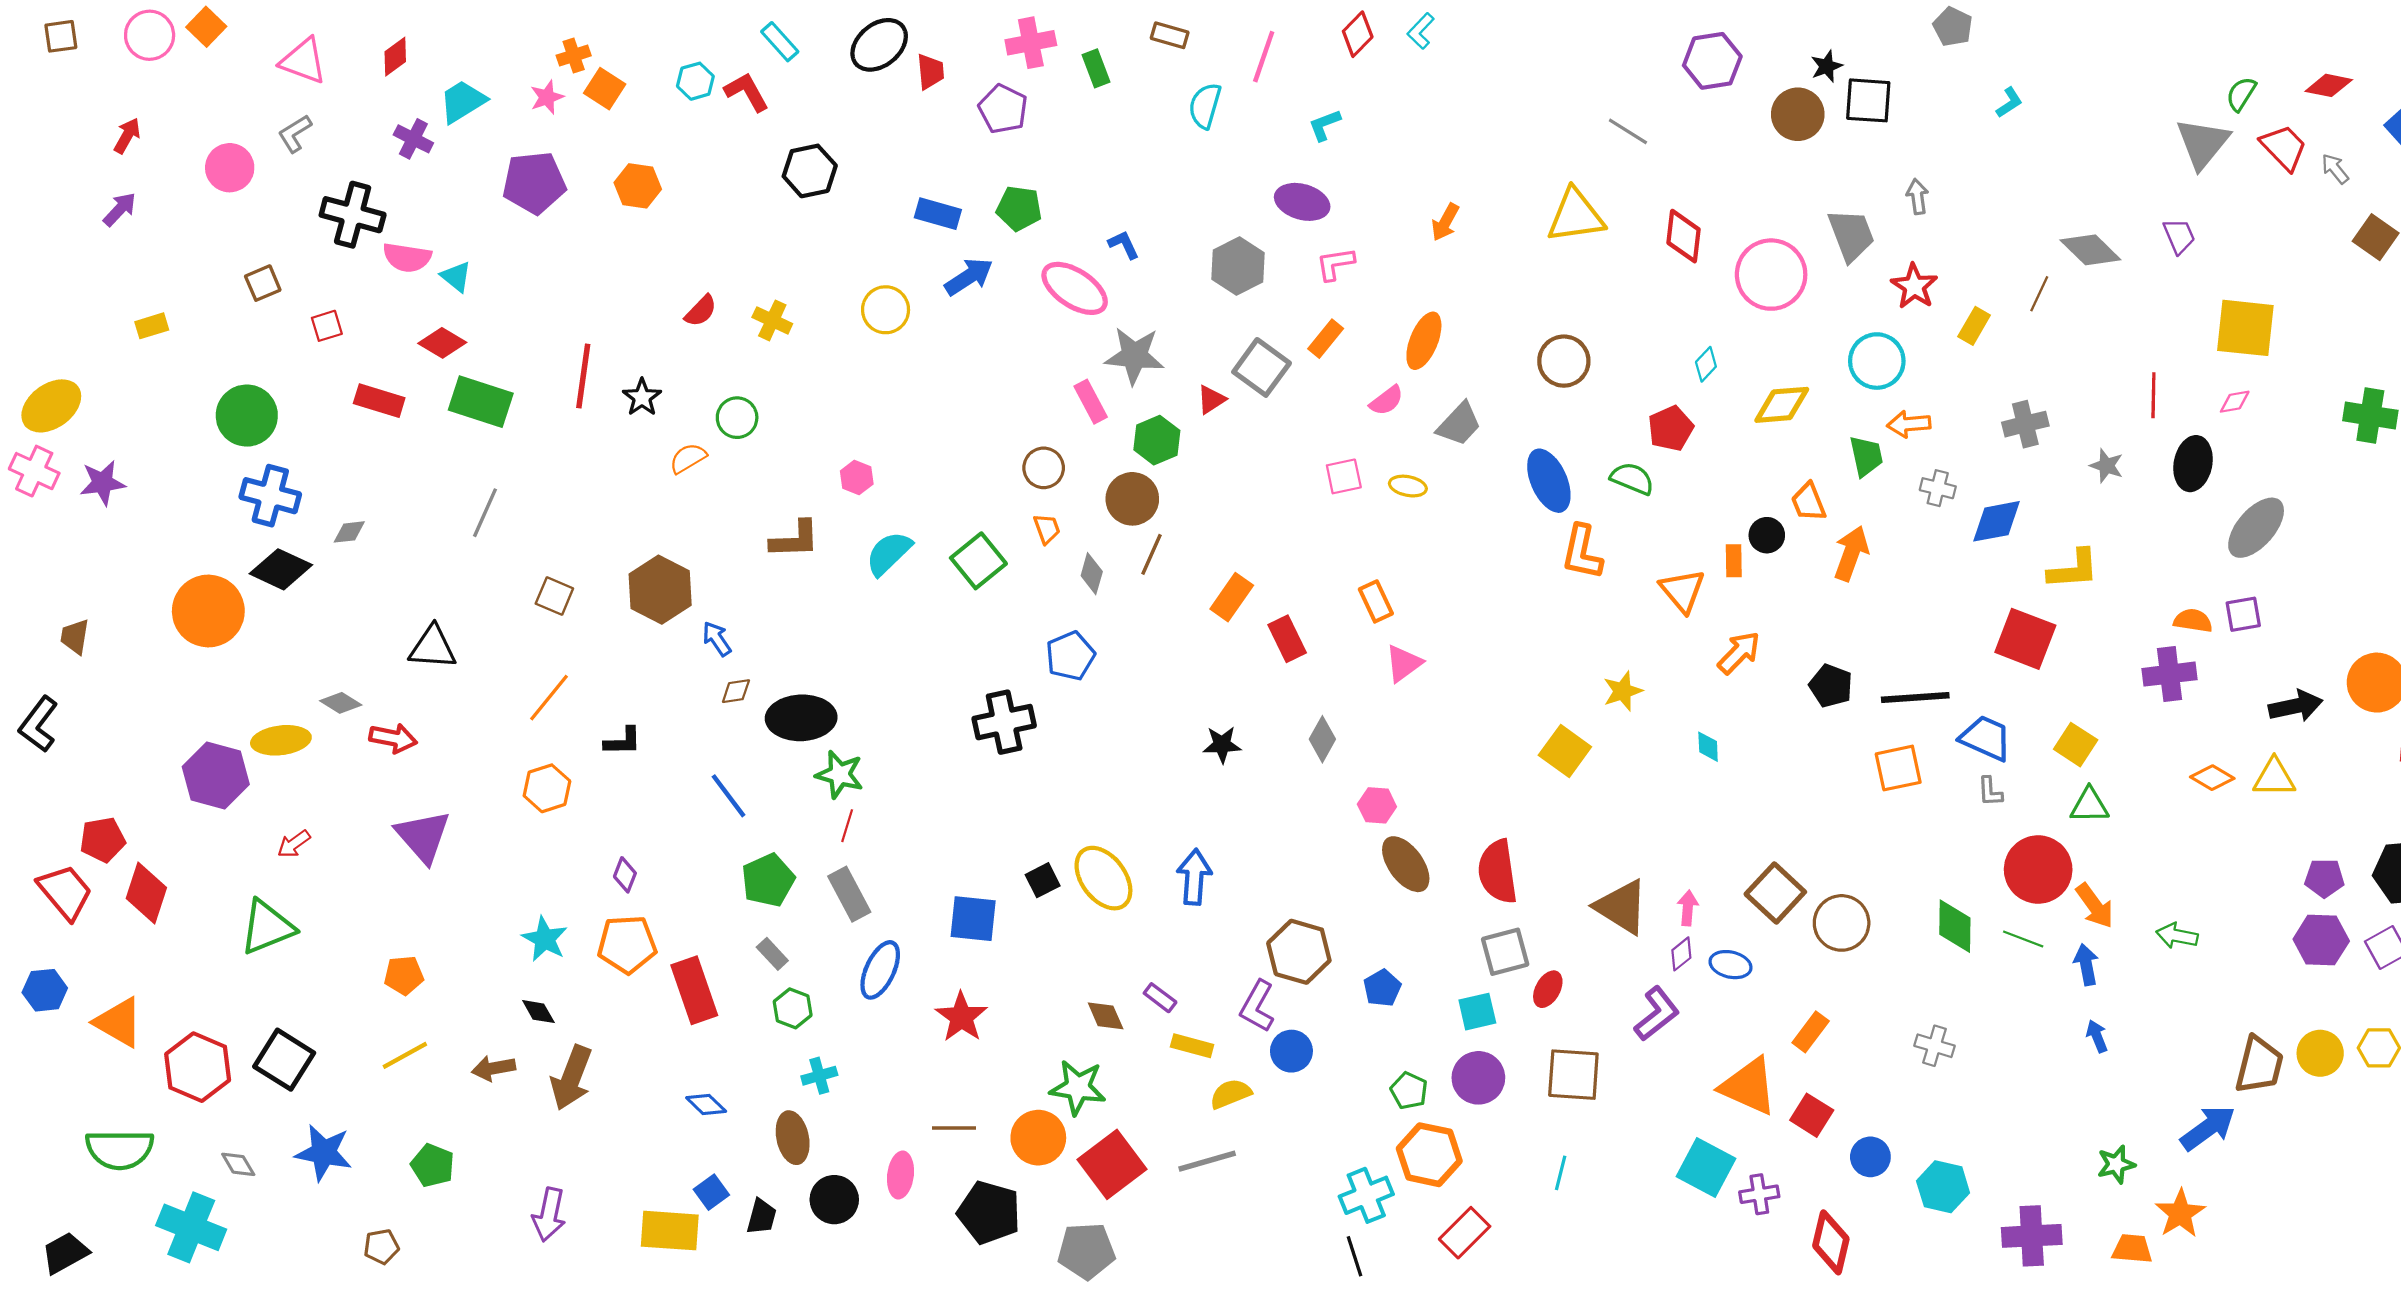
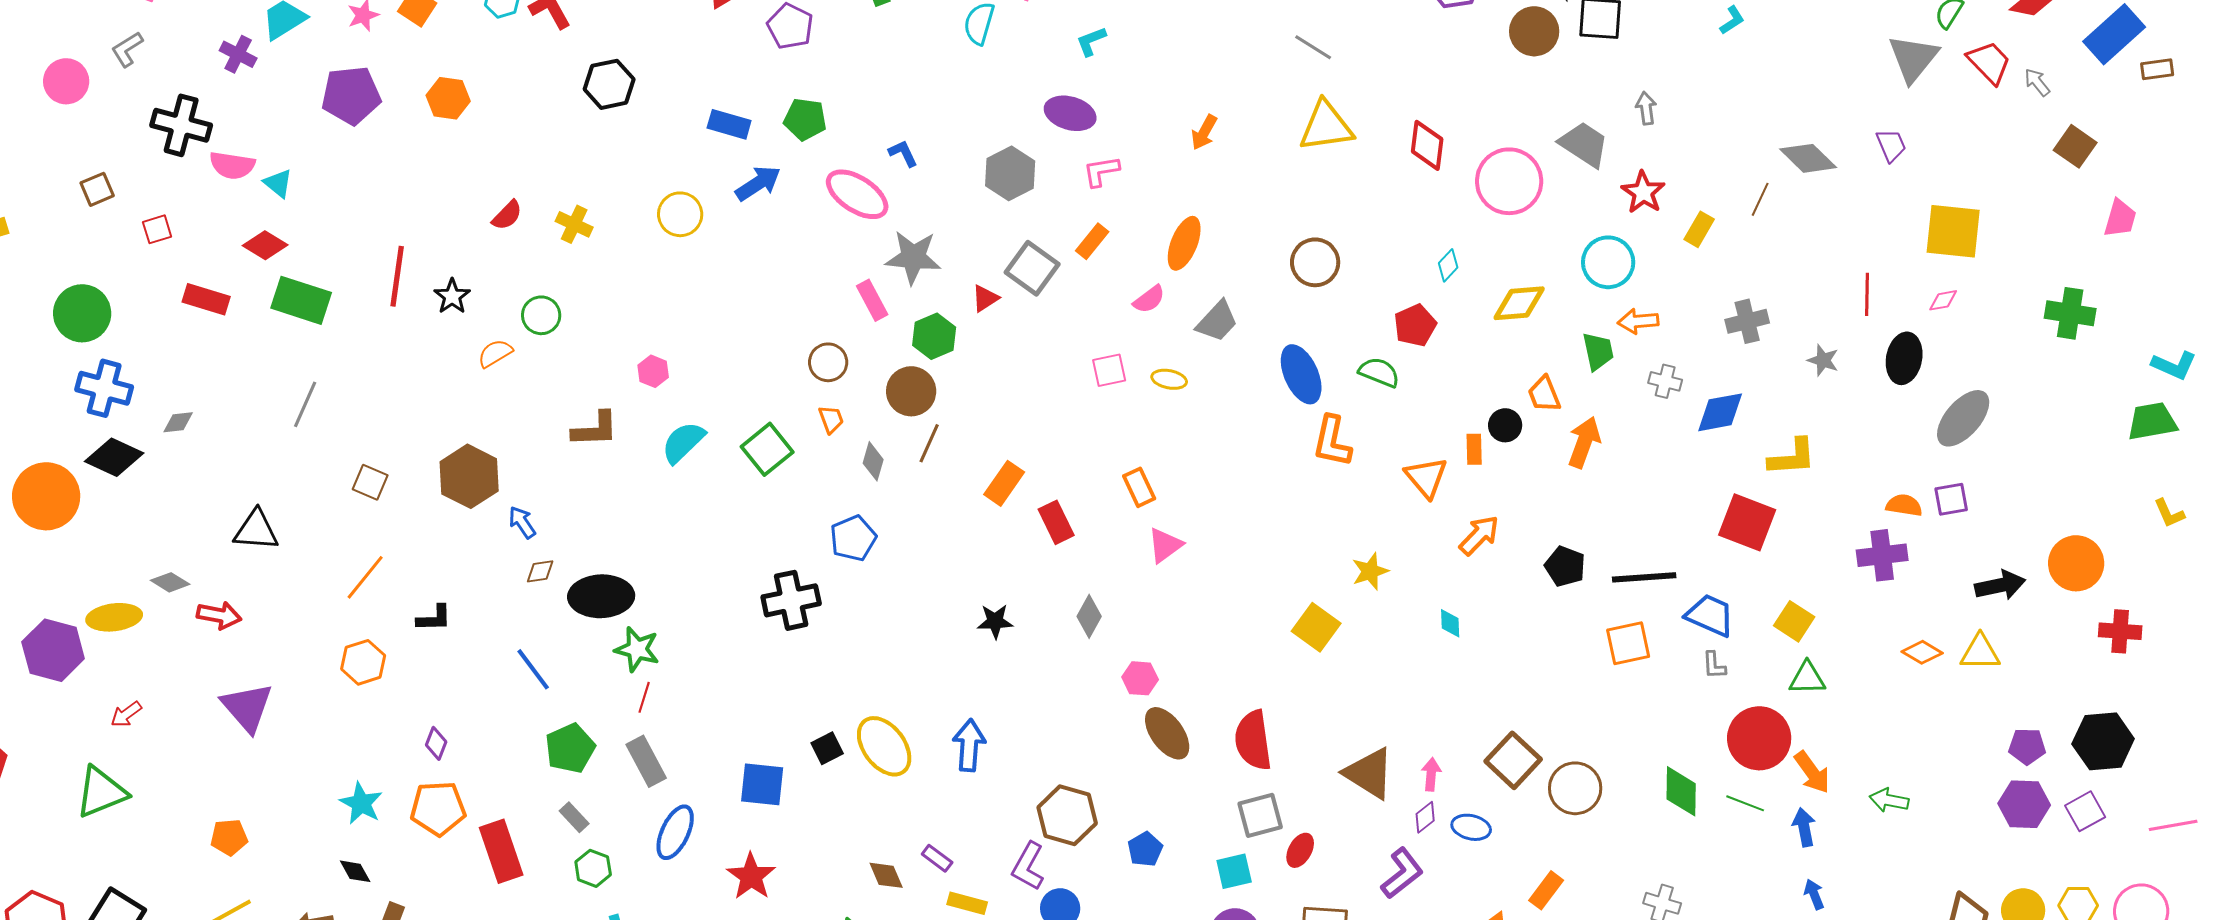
gray line: (1628, 131) -> (1313, 47), moved
gray trapezoid: (1851, 235) -> (1584, 144), turned -36

